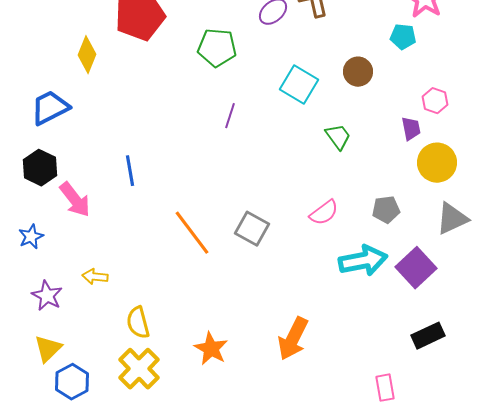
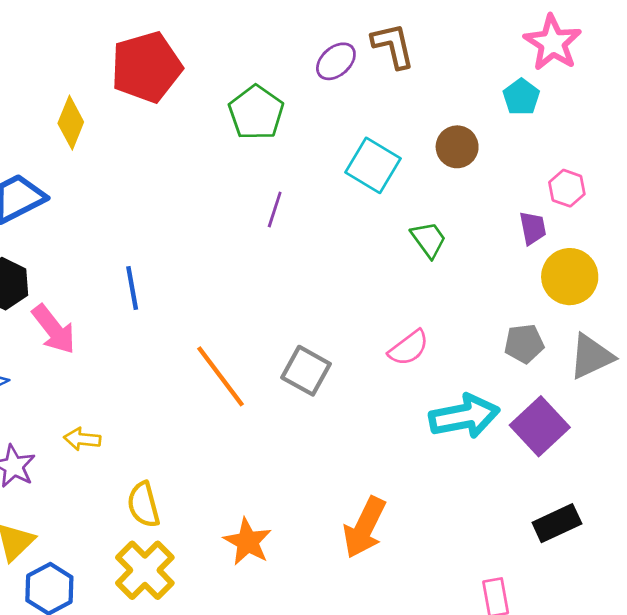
cyan pentagon: (403, 37) -> (521, 97), turned 30
green pentagon: (217, 48) -> (256, 113), turned 30
gray pentagon: (386, 210) -> (524, 344), moved

